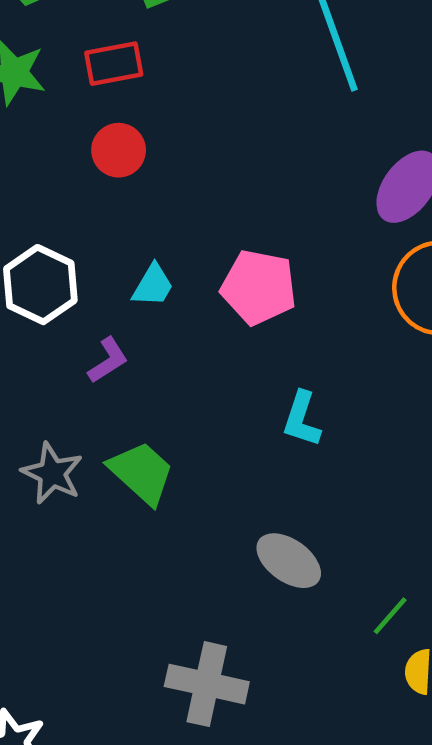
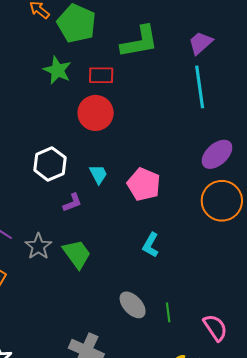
red circle: (119, 150) -> (96, 113), size x1.5
cyan trapezoid: (153, 285) -> (98, 174), turned -70
green line: (390, 616) -> (168, 312), moved, turned -60

